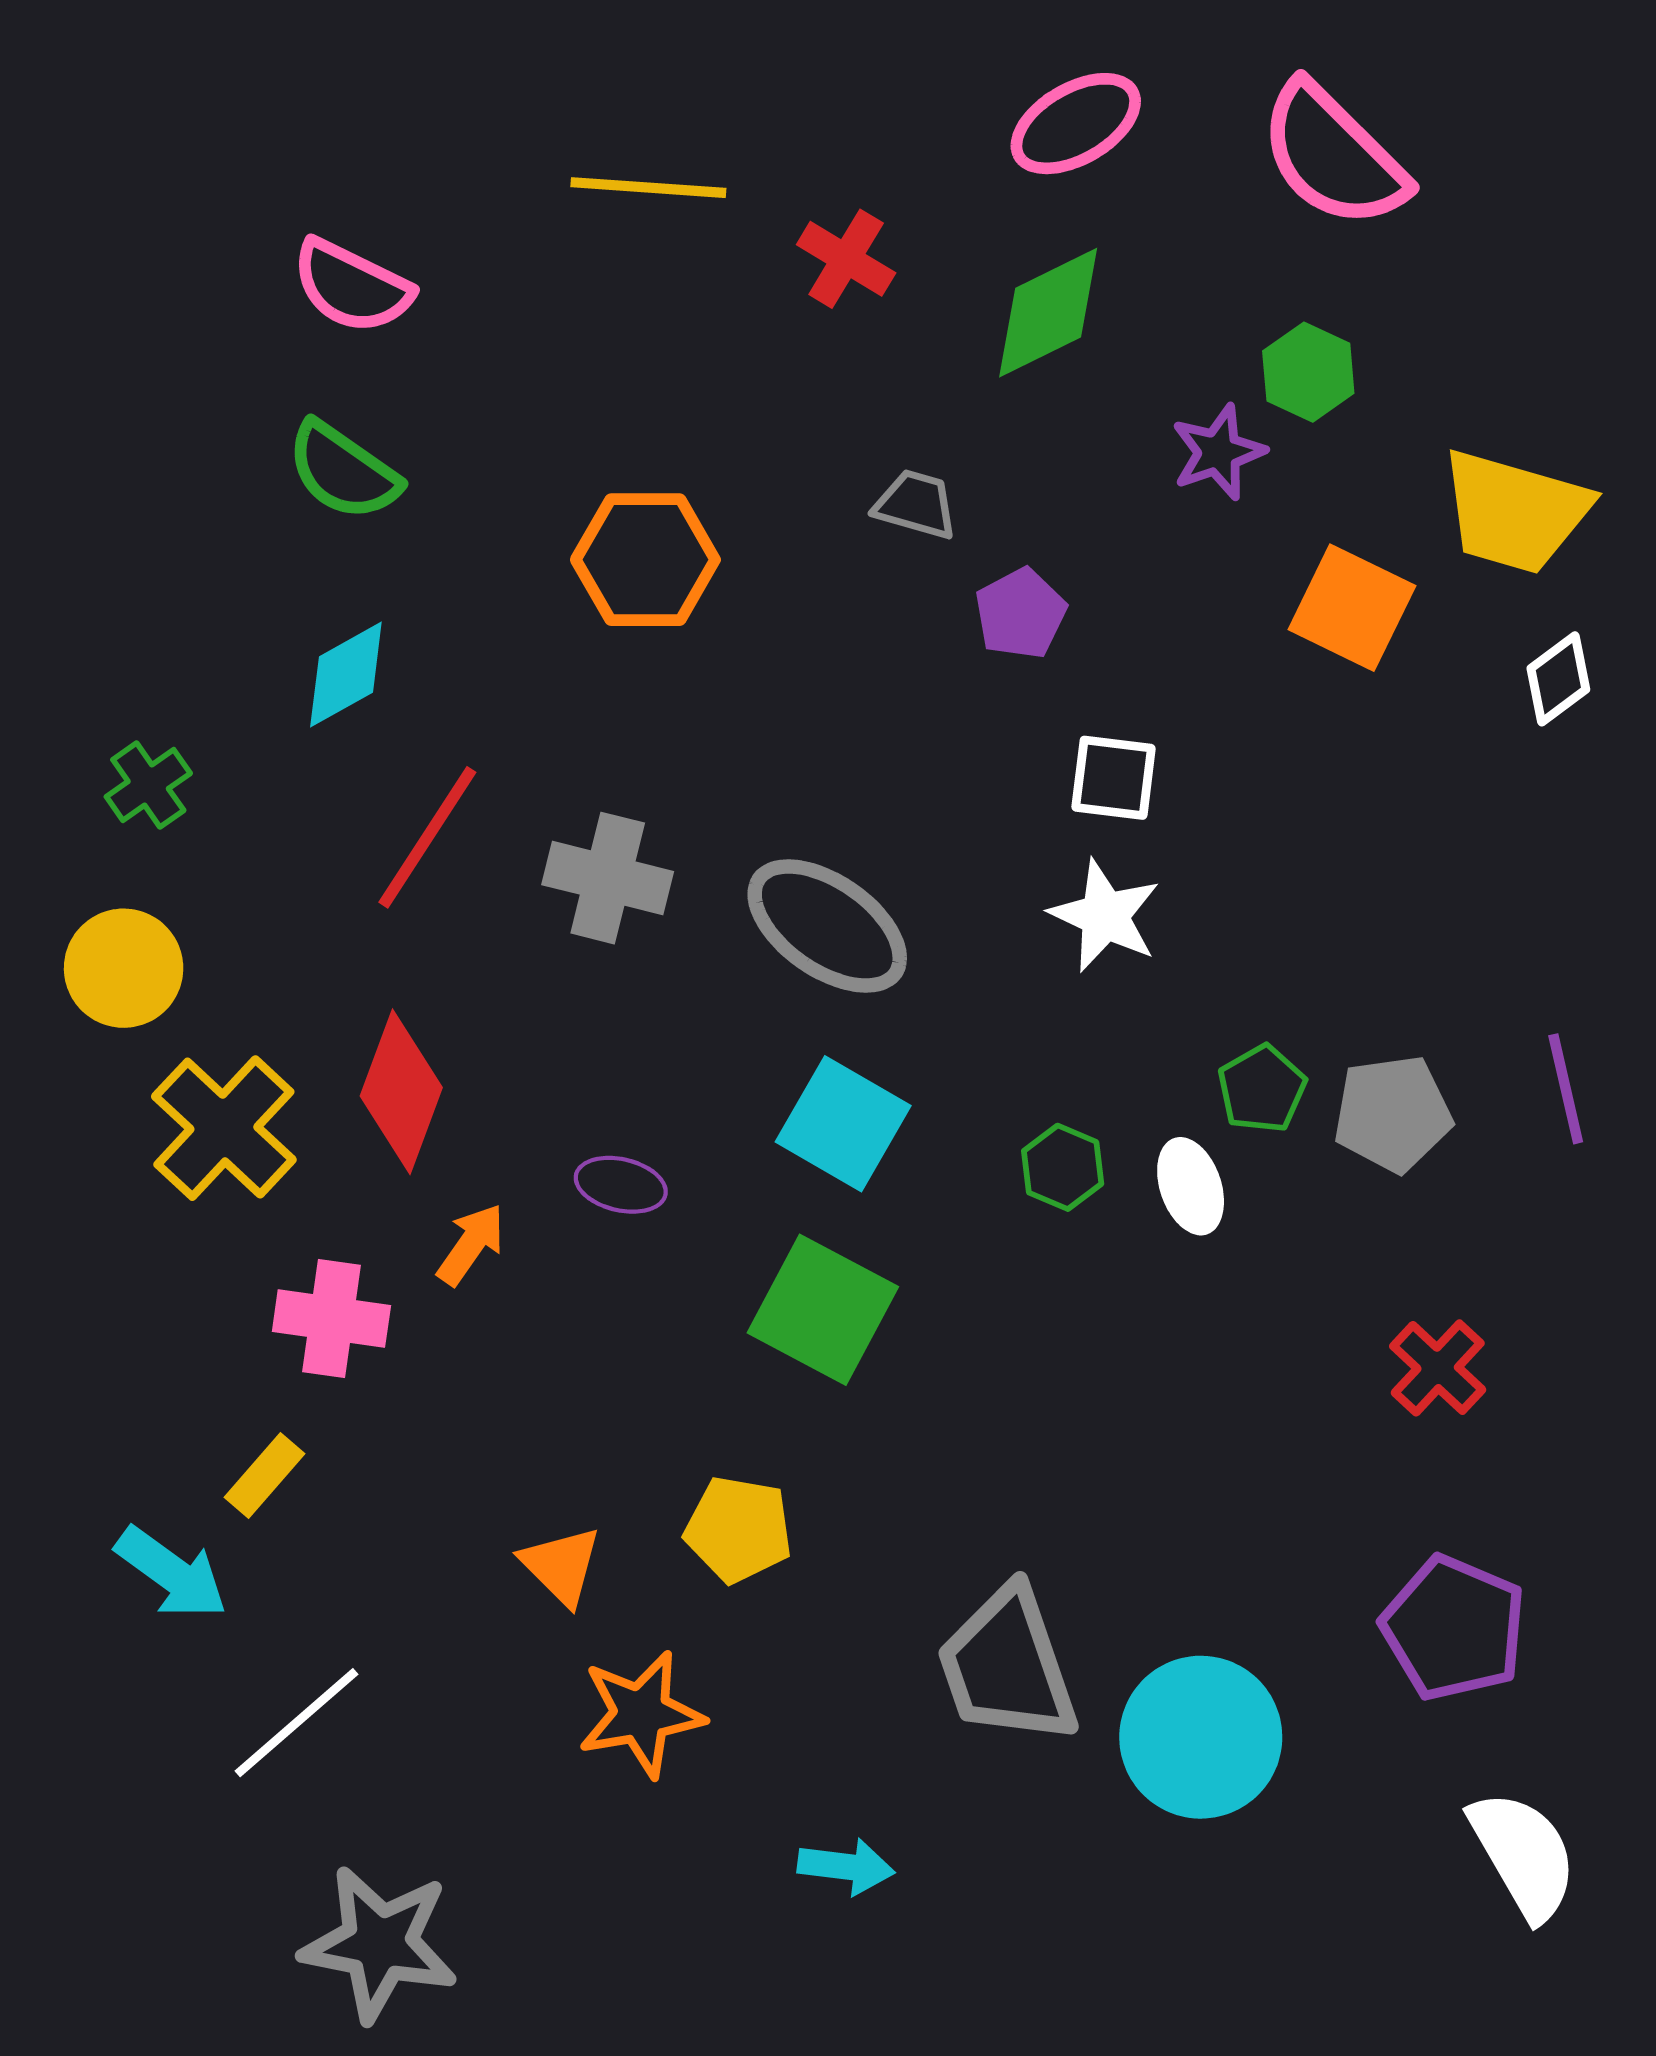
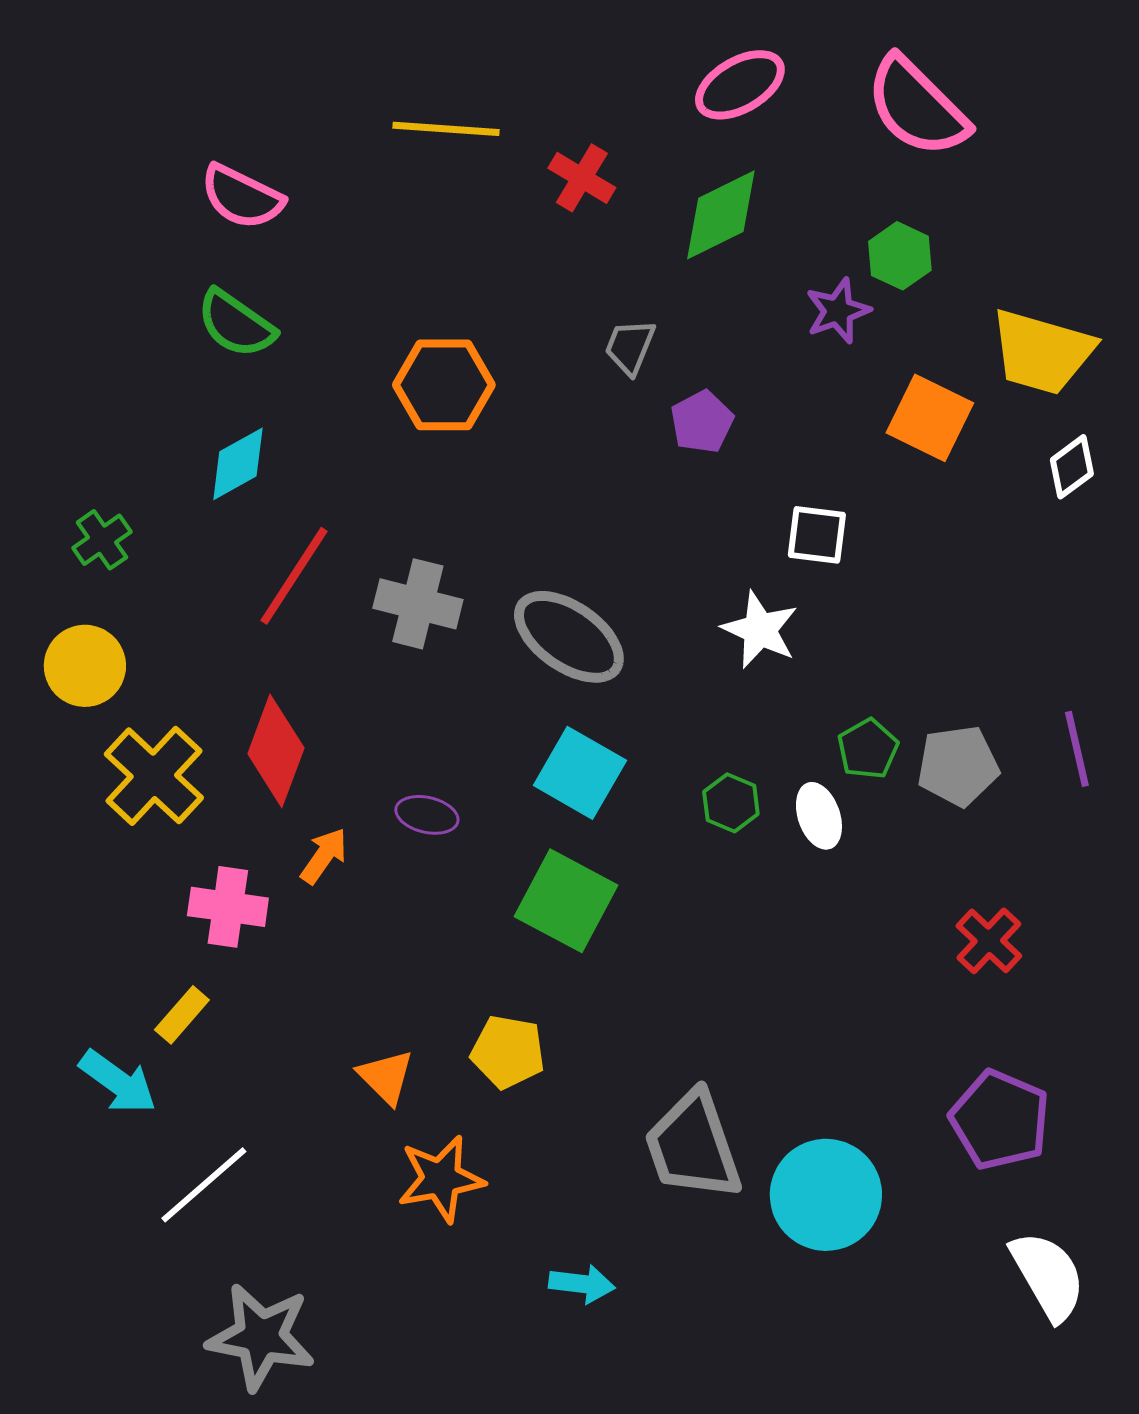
gray trapezoid: (916, 504) -> (630, 347), turned -84
white square: (1114, 778) -> (817, 535), moved

